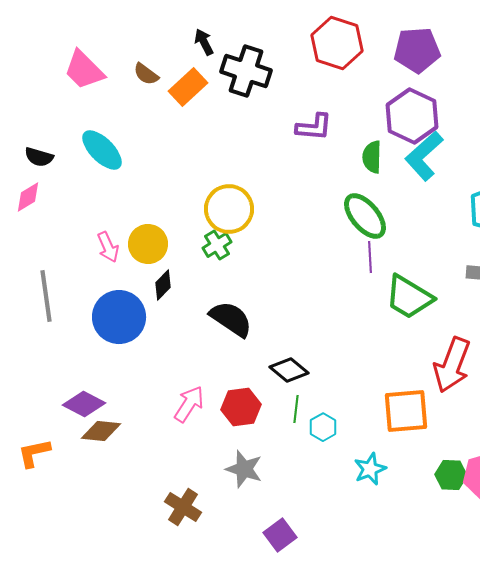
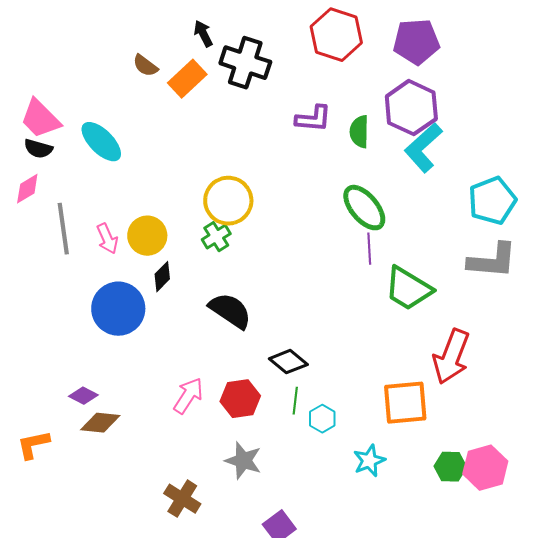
pink trapezoid: (84, 70) -> (40, 119), moved
green semicircle: (372, 157) -> (359, 132), moved
gray line: (46, 296) -> (63, 229), moved
purple diamond: (84, 404) -> (83, 396), size x0.7

